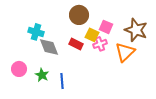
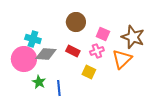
yellow square: (92, 35) -> (89, 72), moved
gray diamond: (49, 47) -> (46, 54), turned -65
pink circle: (19, 69) -> (24, 59), moved, size x1.6

